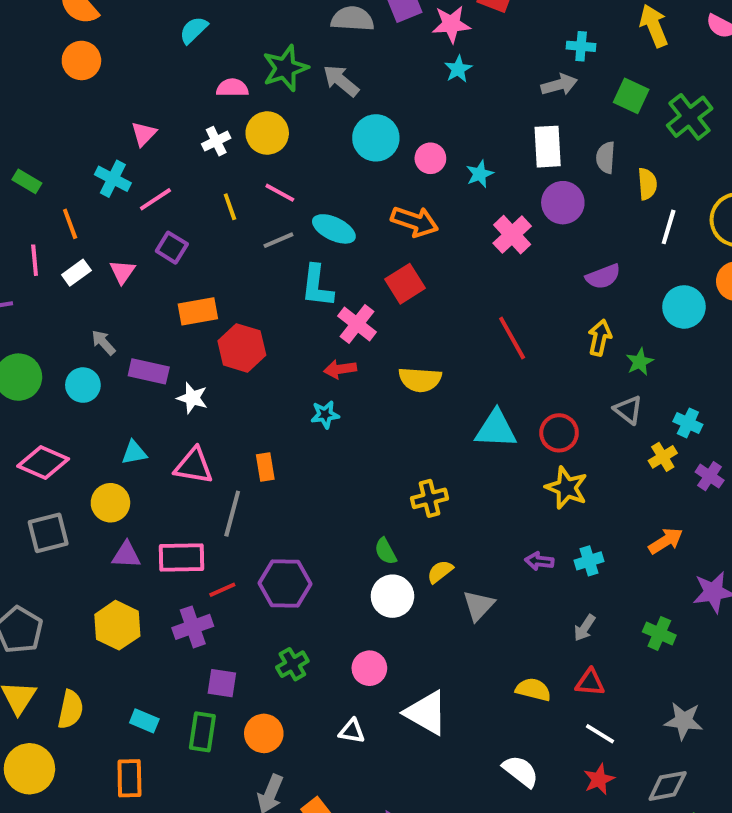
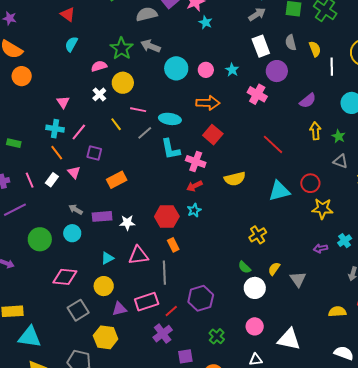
orange line: (70, 224) -> (57, 153), moved
red hexagon: (242, 348) -> (167, 217), moved
yellow hexagon: (117, 625) -> (106, 337), moved

